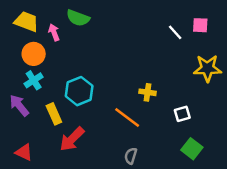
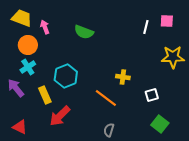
green semicircle: (78, 18) -> (84, 32), moved
white line: (175, 32) -> (146, 27), turned 56

